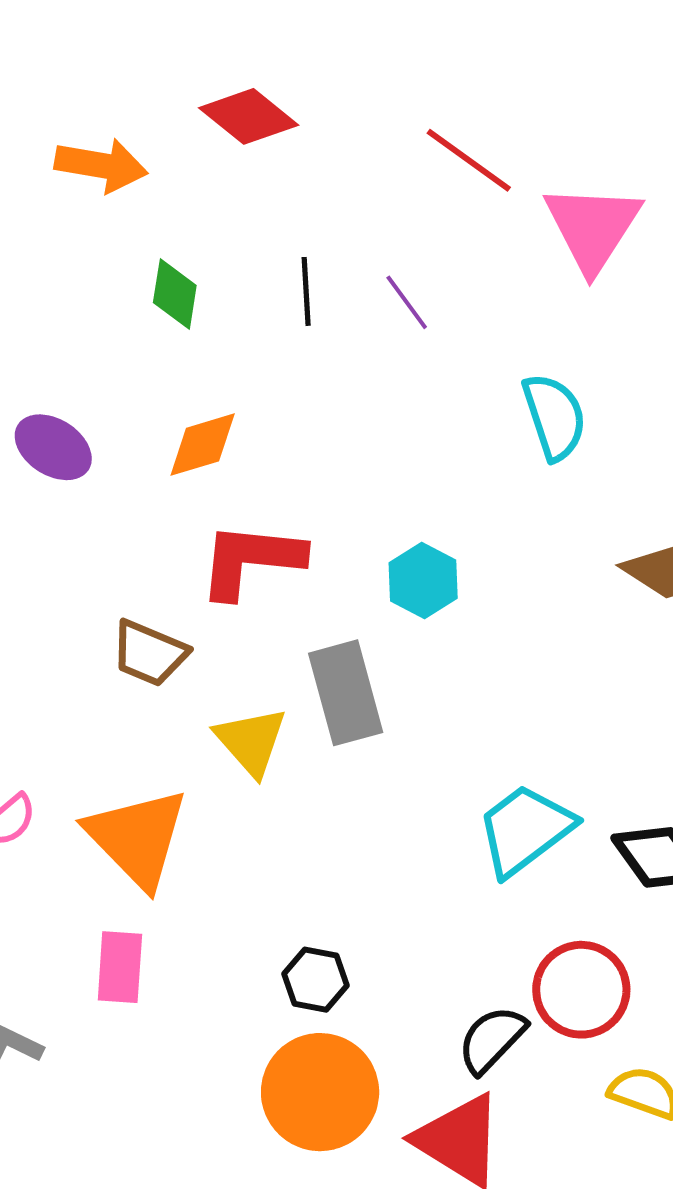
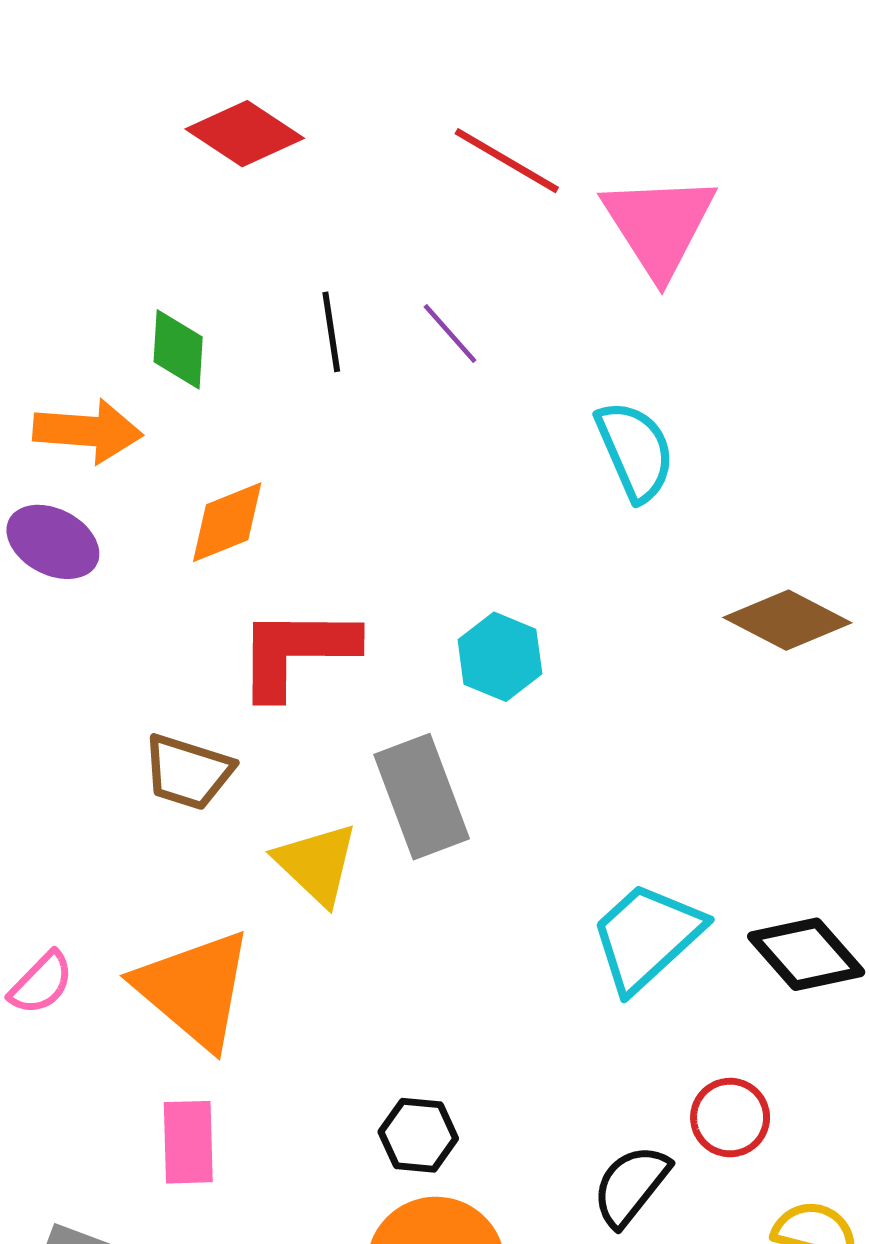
orange arrow: (101, 165) -> (88, 431), moved
red circle: (581, 990) -> (730, 1118), size x0.7

